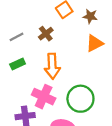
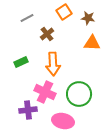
gray line: (16, 37) -> (27, 18), moved
orange triangle: (95, 43) -> (92, 43), turned 30

